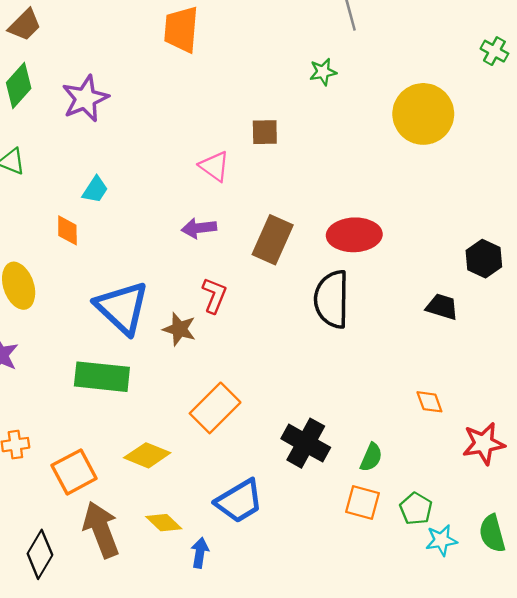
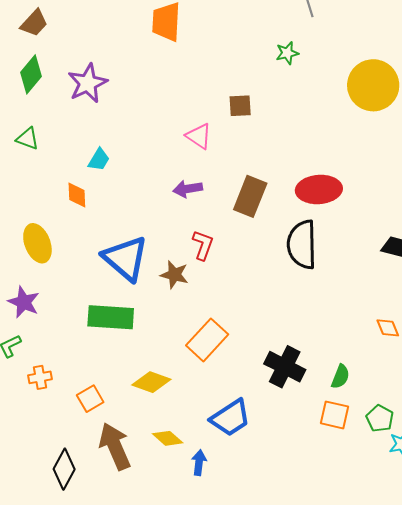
orange square: (74, 472) -> (90, 399), size x0.7

